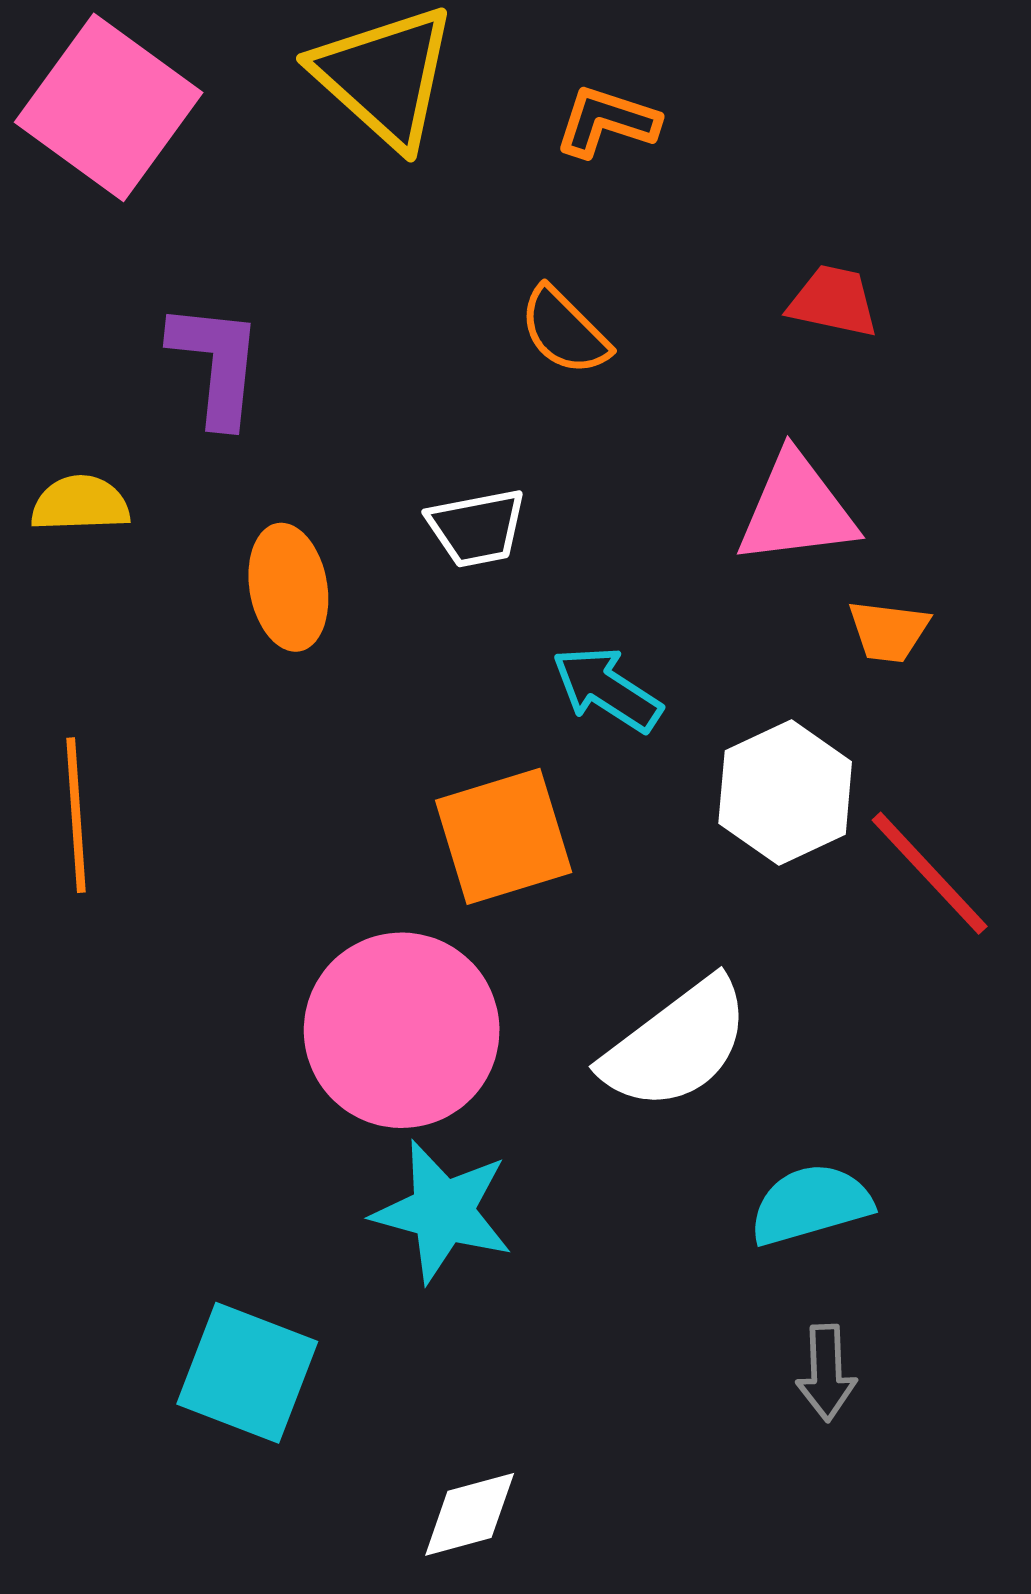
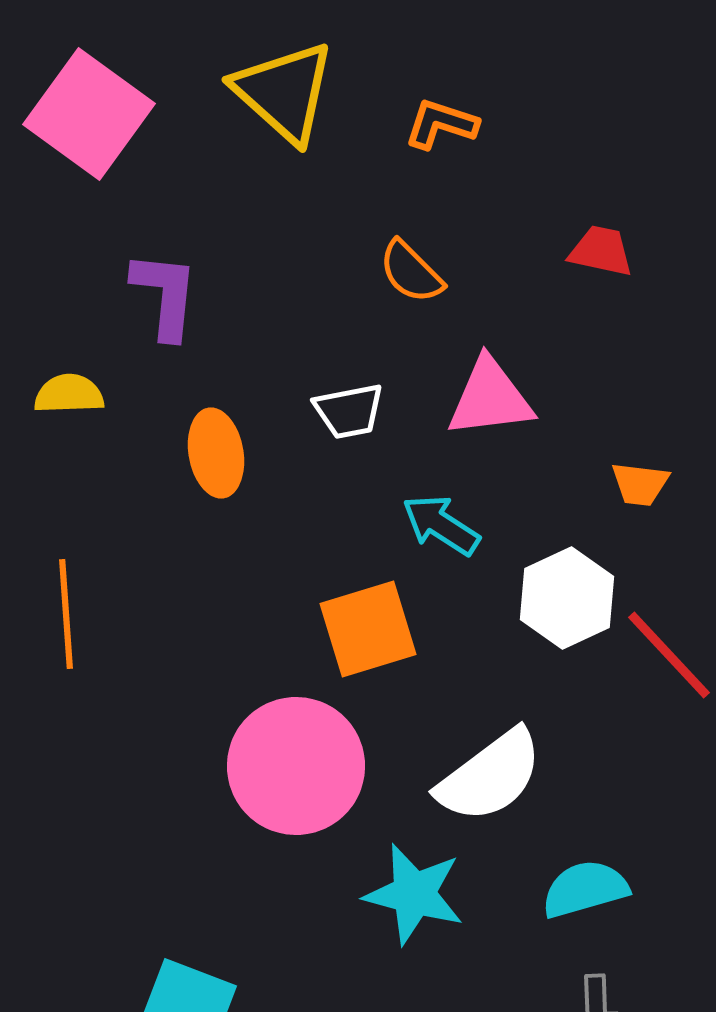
pink triangle: (797, 509) -> (490, 398), moved
cyan star: (443, 1211) -> (414, 894), moved

